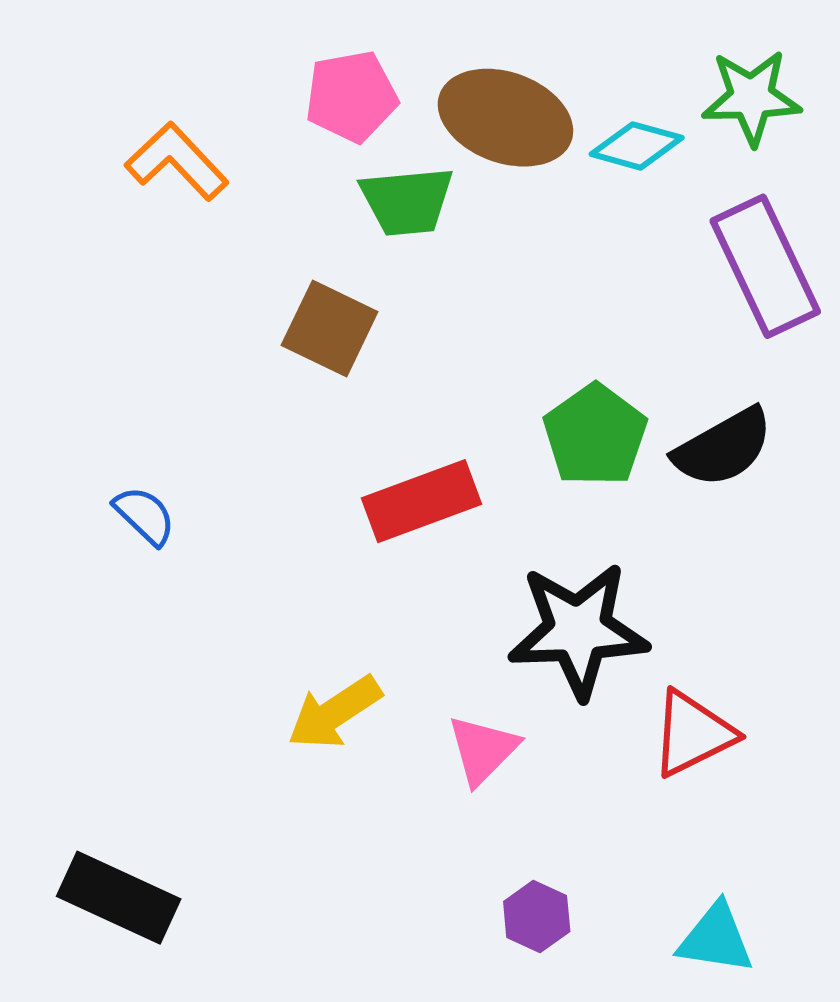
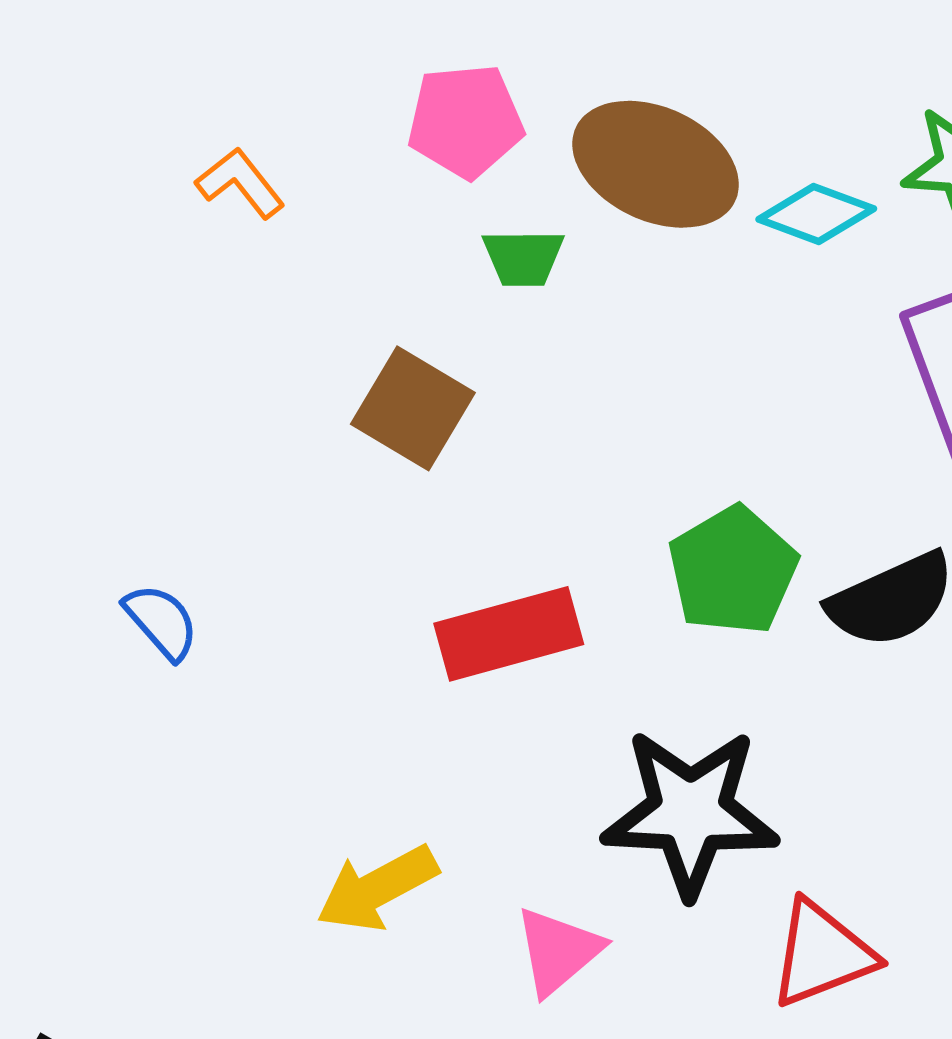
orange L-shape: (177, 161) -> (240, 183), size x0.7
green trapezoid: (407, 201) -> (523, 258), size x0.7

